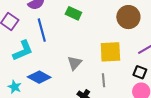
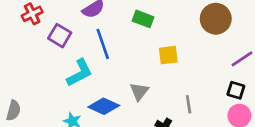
yellow square: (110, 52) -> (168, 55), moved, size x0.7
gray triangle: (75, 63) -> (139, 91), moved

